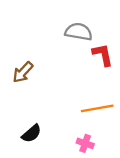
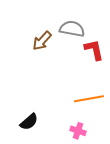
brown arrow: (23, 72) -> (42, 41), moved

